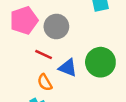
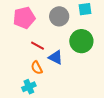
gray circle: (56, 27) -> (59, 16), moved
green circle: (100, 62) -> (81, 41), moved

